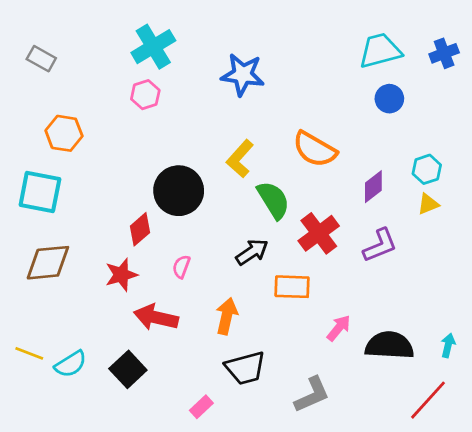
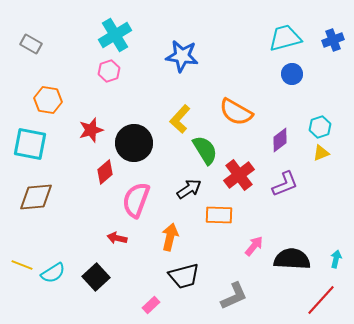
pink semicircle: (181, 267) -> (136, 200), size x2.0
red star: (121, 275) -> (91, 130), moved
red arrow: (156, 317) -> (117, 238), size x0.6

